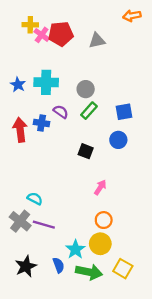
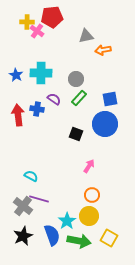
orange arrow: (132, 16) -> (103, 50), moved
red pentagon: (61, 34) -> (52, 17), moved
blue circle: (118, 140) -> (105, 124), size x1.6
gray cross: (20, 221) -> (23, 206), moved
blue semicircle: (59, 265) -> (52, 235), size x1.5

